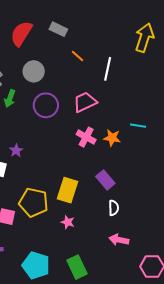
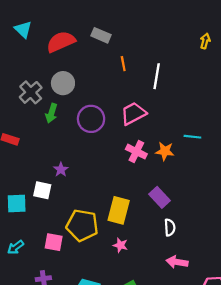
red semicircle: (21, 33) -> (61, 42), turned 36
yellow arrow: (144, 38) -> (205, 41), moved, size x0.5
orange line: (78, 56) -> (123, 64), turned 40
gray circle: (34, 71) -> (63, 83), moved

